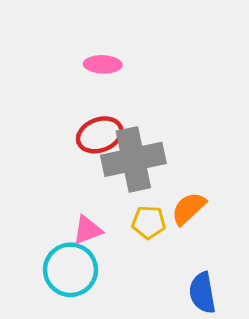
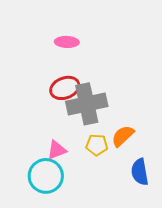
blue semicircle: (202, 293) -> (140, 172), moved

